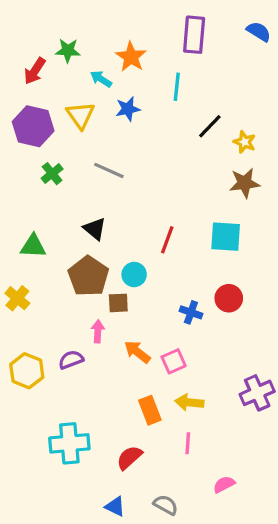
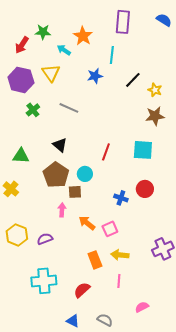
blue star: (128, 109) -> (95, 76), moved
purple semicircle: (71, 360) -> (45, 239), moved

